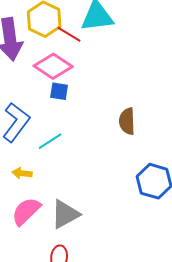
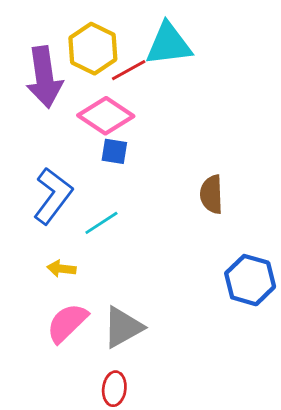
red line: (69, 34) -> (129, 70), turned -60

